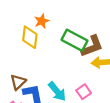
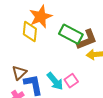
orange star: (42, 21) -> (41, 17), size x1.6
pink square: (84, 92) -> (71, 81), moved

